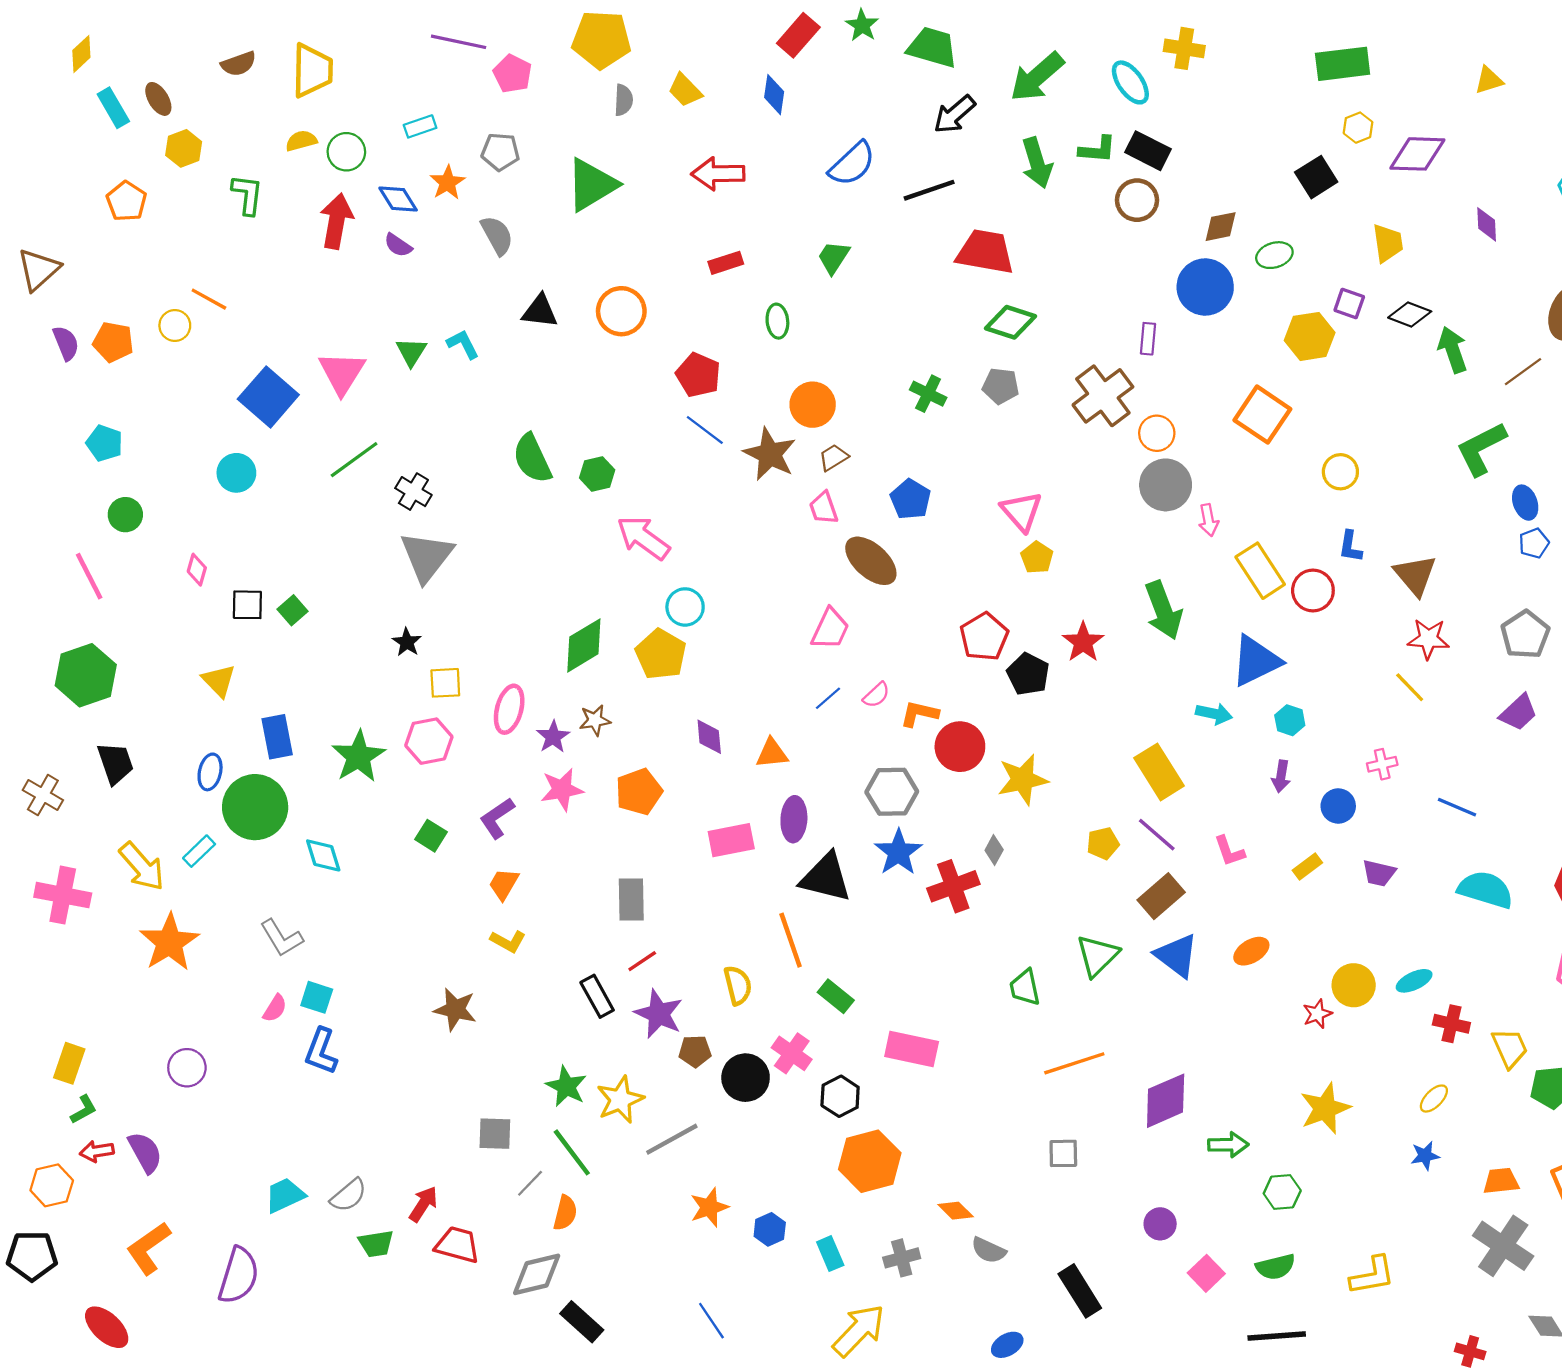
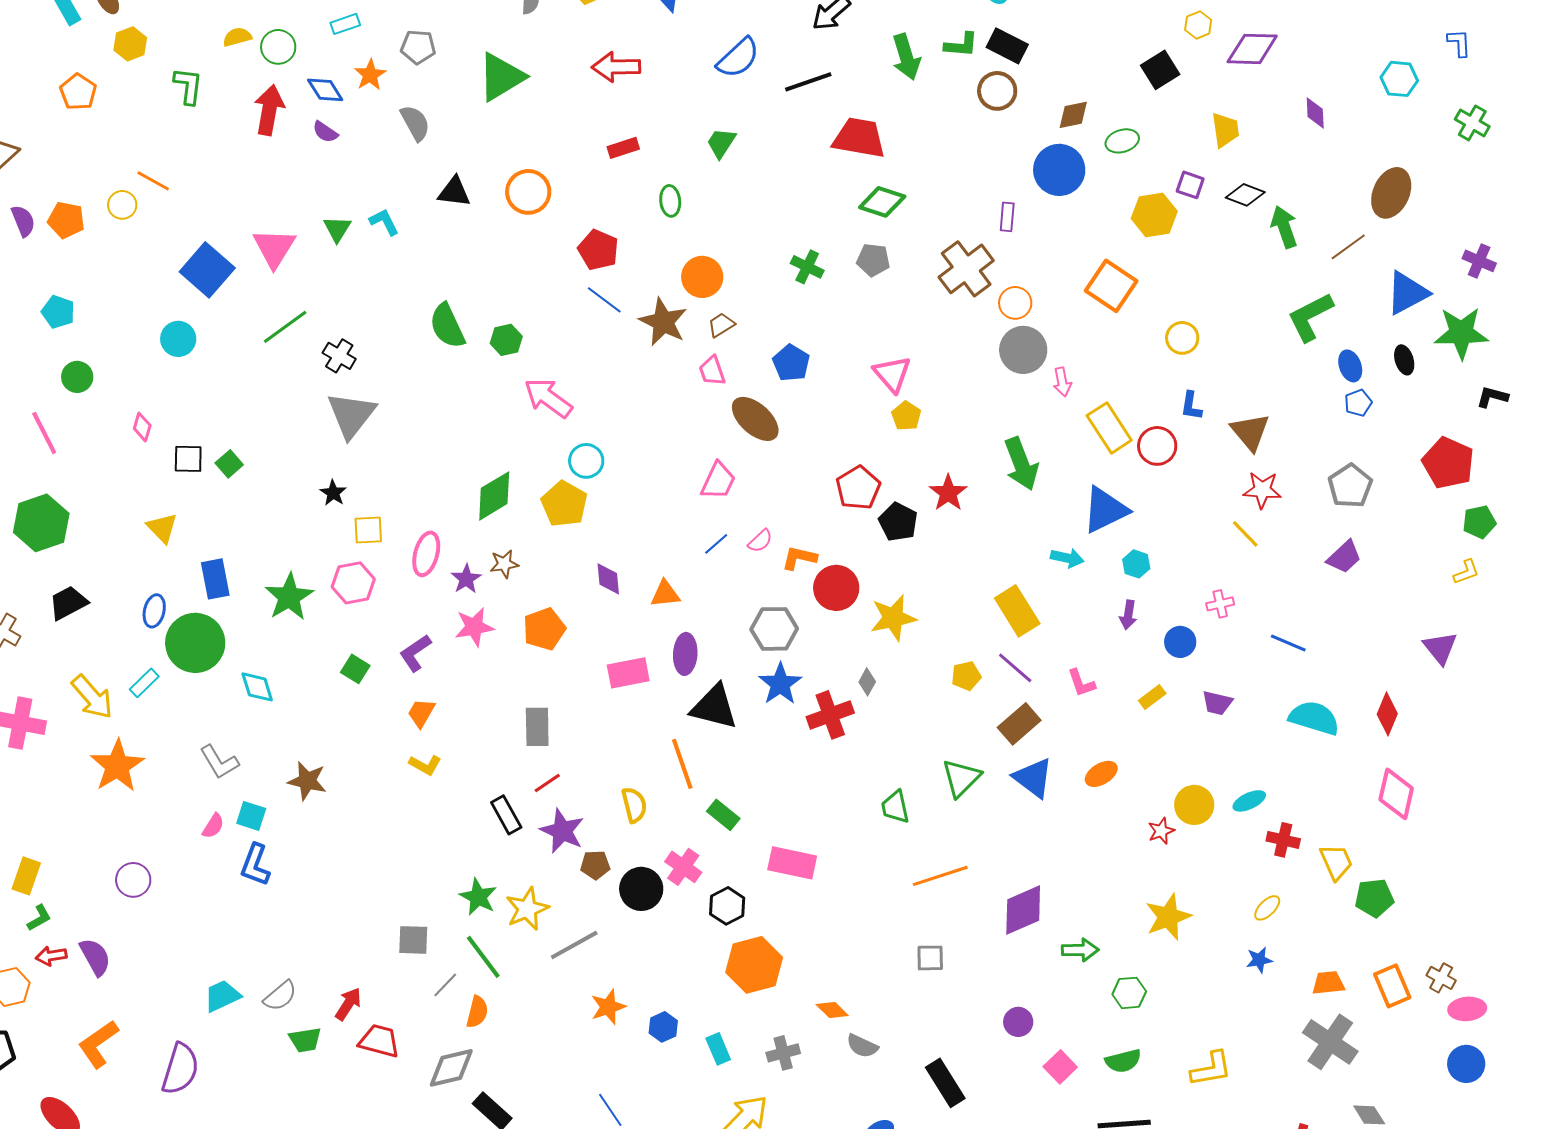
black trapezoid: (115, 763) -> (68, 603), turned -99
brown star: (455, 1009) -> (307, 781), moved

